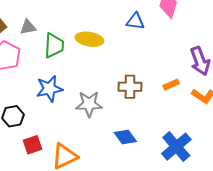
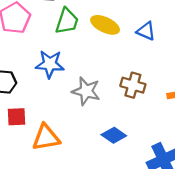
blue triangle: (135, 21) -> (146, 31), moved
blue diamond: (125, 137) -> (114, 135), turned -35

